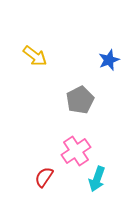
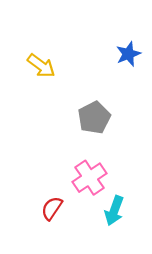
blue star: (109, 60) -> (128, 54), moved

